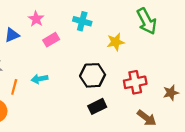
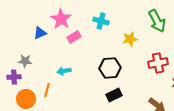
pink star: (36, 19) -> (61, 19), size x1.5
red cross: (135, 82) -> (158, 63), moved
orange line: (14, 87) -> (47, 90), moved

